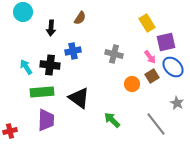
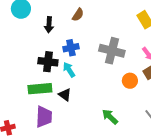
gray cross: (114, 54) -> (112, 51), size x1.4
cyan arrow: (26, 67) -> (69, 70), moved
black triangle: (79, 98) -> (65, 95), moved, size x0.6

